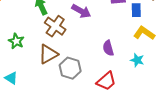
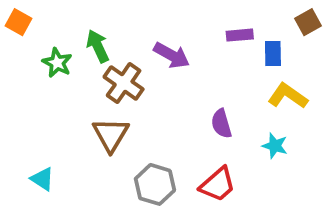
green star: (16, 41) -> (57, 63), moved
brown triangle: (48, 54) -> (111, 135), turned -30
gray hexagon: (70, 68) -> (155, 184), moved

